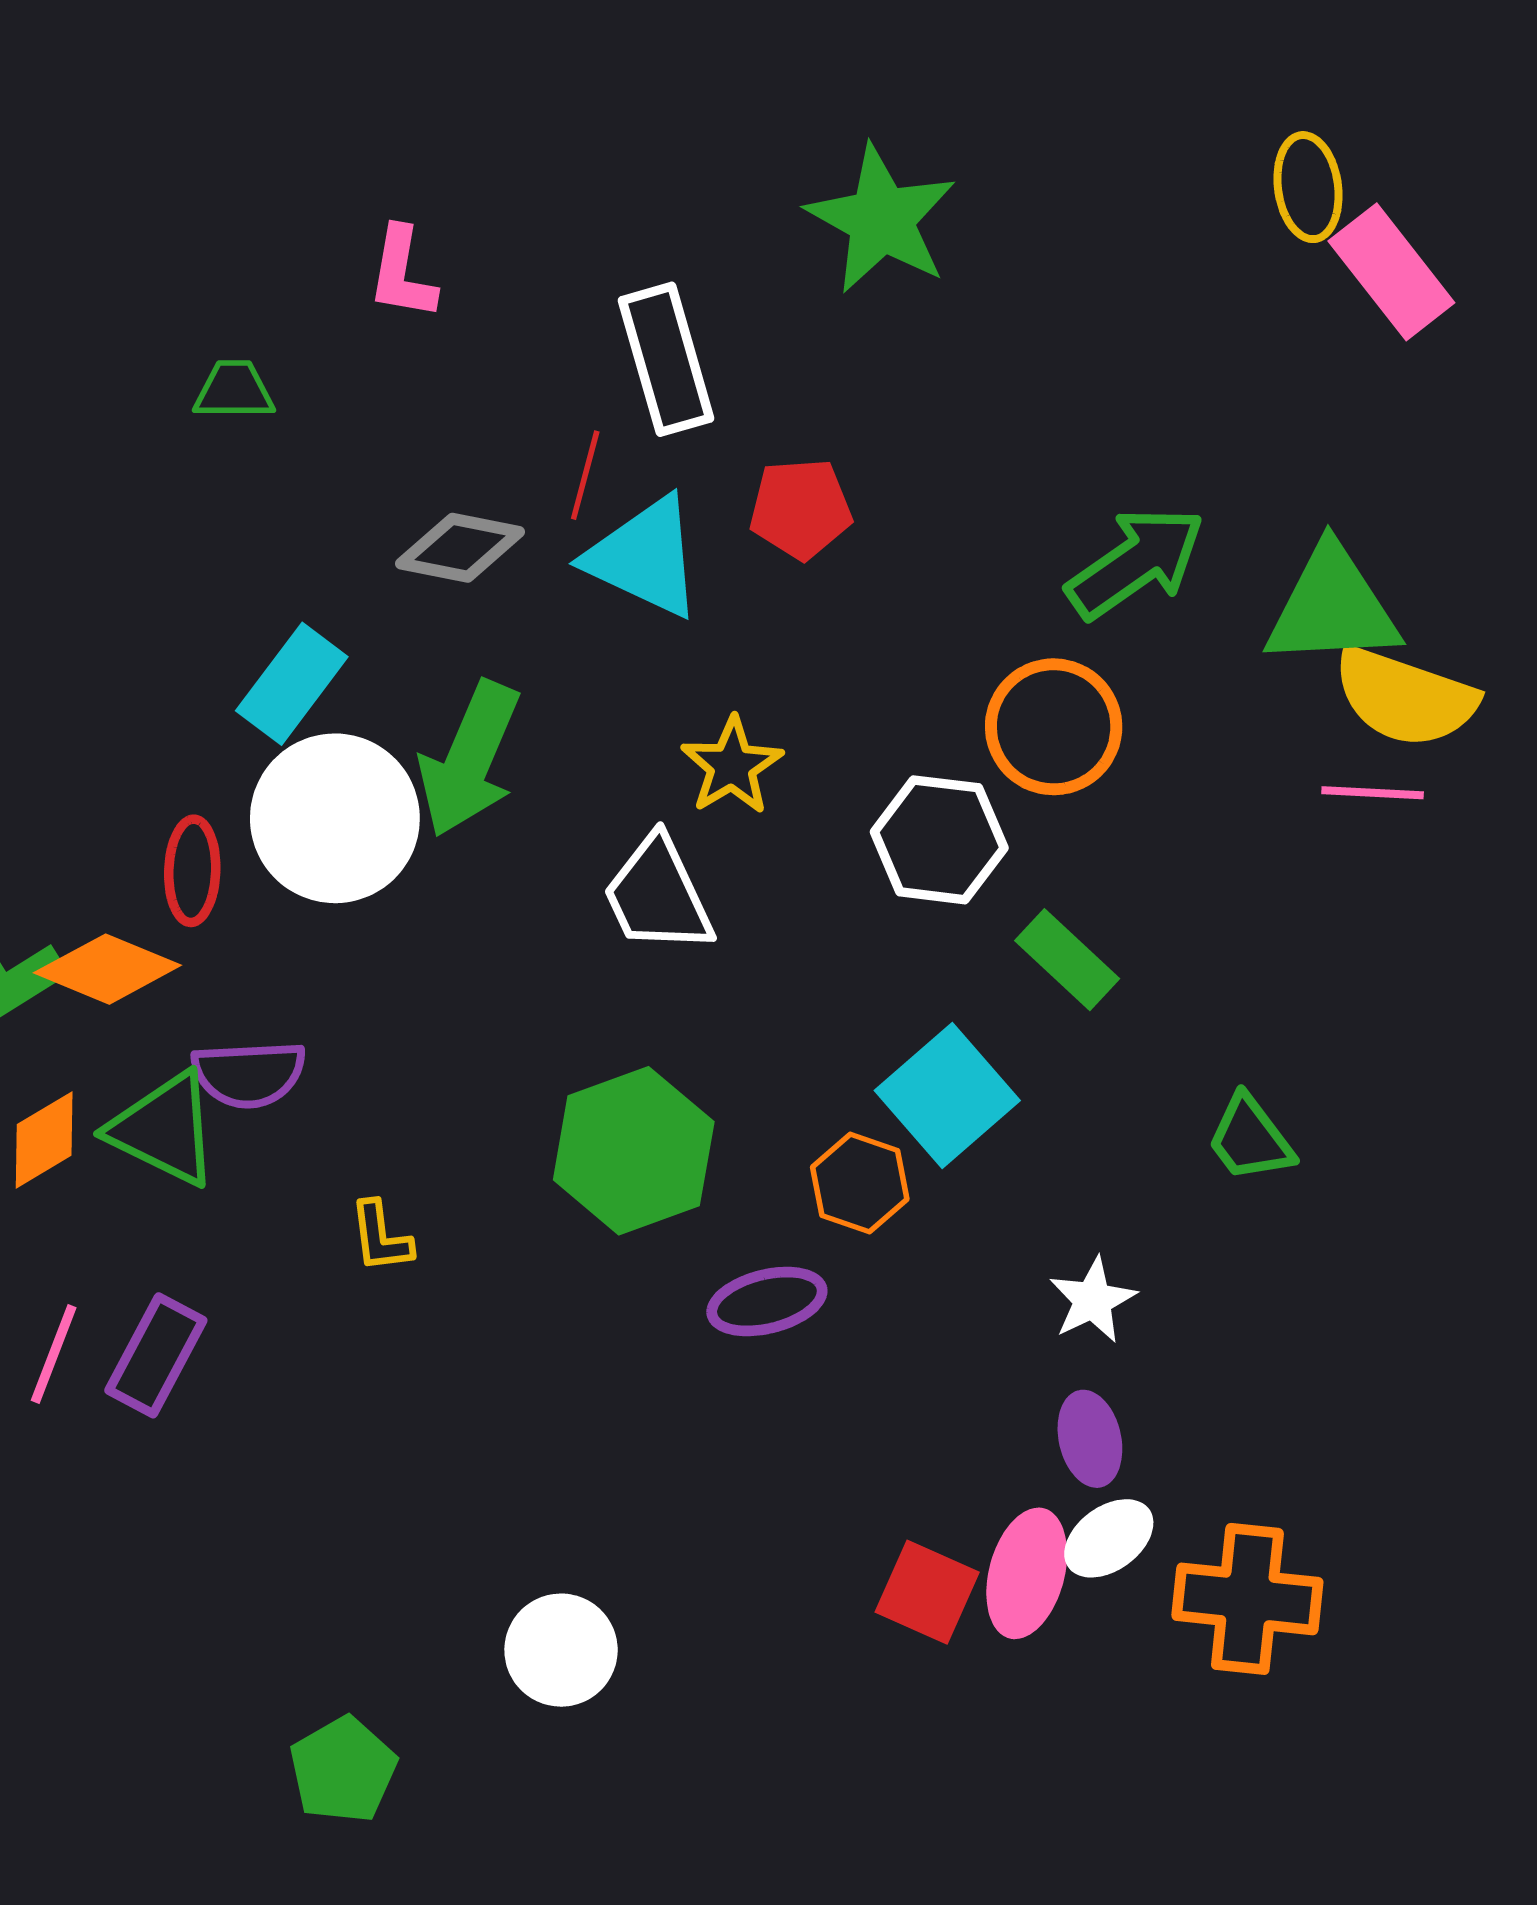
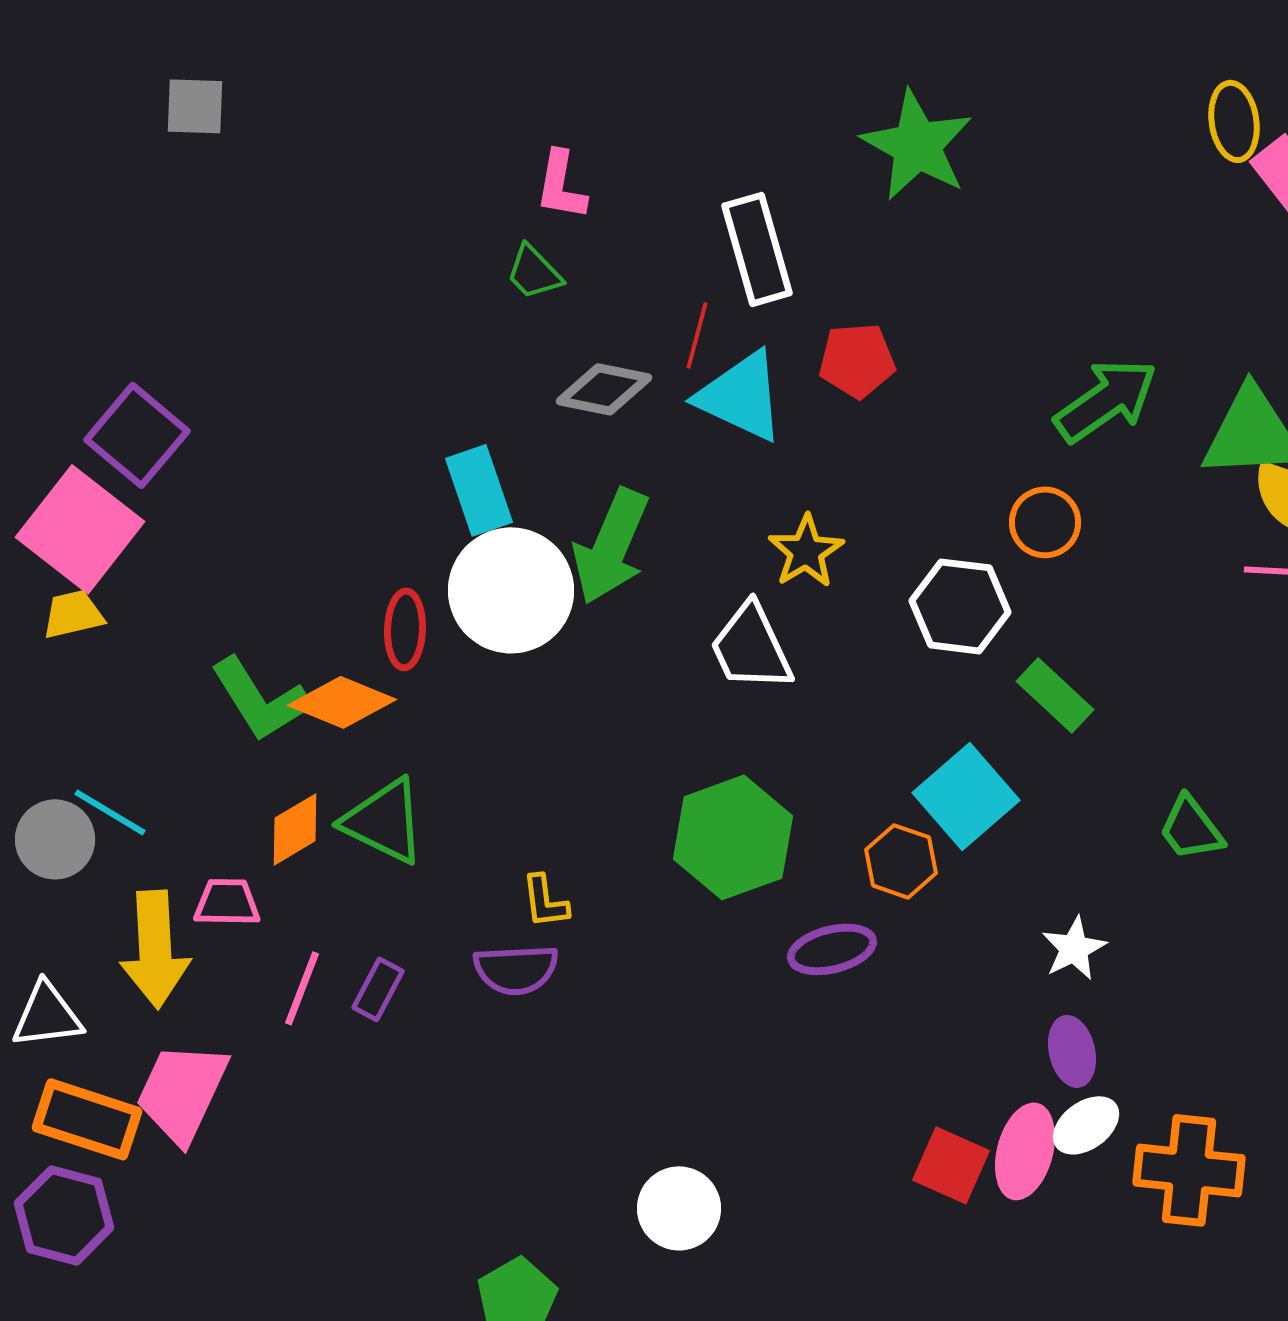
green trapezoid: (234, 390) -> (534, 272), moved, turned -134
cyan rectangle: (292, 684) -> (479, 490), turned -56
orange circle: (1054, 727) -> (1045, 522), size x0.7
purple semicircle: (249, 1074) -> (516, 969), moved
purple rectangle: (156, 1355) -> (378, 989), size x0.7

